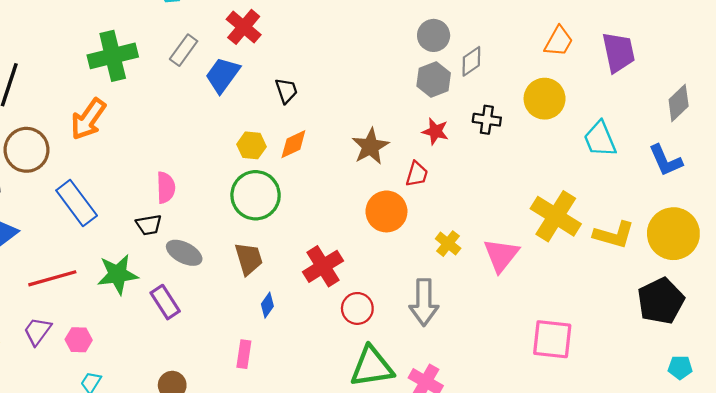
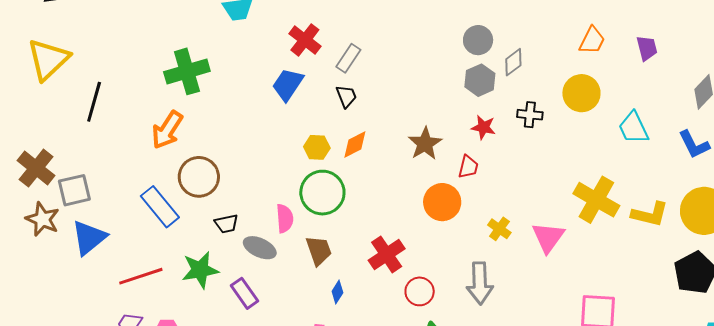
gray rectangle: (184, 50) -> (348, 58), moved
purple trapezoid: (618, 52) -> (647, 48), size x0.7
brown circle: (27, 150) -> (199, 177), moved
pink semicircle: (166, 188) -> (285, 218), moved

